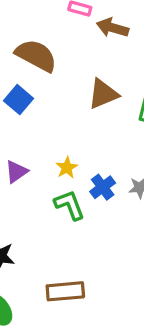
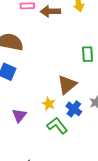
brown triangle: (103, 94) -> (67, 85), moved

